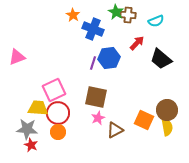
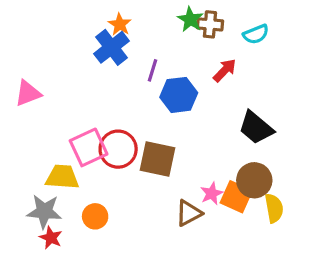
blue cross: (93, 29) -> (112, 47), moved, turned 30
black trapezoid: (161, 59) -> (256, 128), moved
purple line: (93, 63) -> (153, 70), moved
brown circle: (167, 110) -> (254, 180), moved
red circle: (58, 113) -> (118, 149), moved
pink star: (98, 118) -> (212, 193), moved

